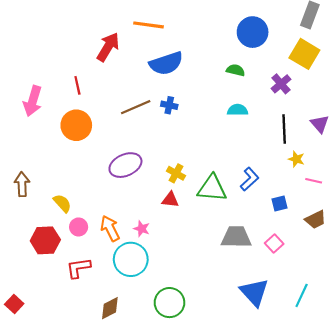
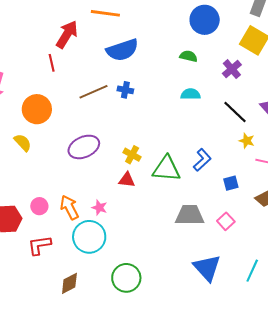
red line: (77, 85) -> (52, 63), moved
black line: (284, 129) -> (235, 112), turned -44
yellow semicircle: (62, 203) -> (23, 143), moved

